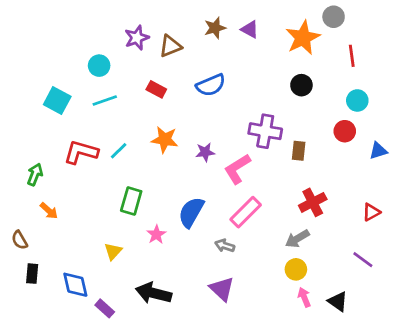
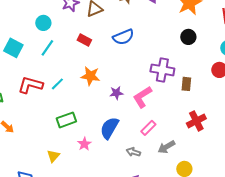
cyan line: (105, 100) -> (47, 48), turned -36
purple star: (205, 152) -> (116, 93), moved
green rectangle: (131, 201) -> (66, 120), turned 54
pink rectangle: (246, 212) -> (148, 128), size x0.7
gray arrow: (297, 239) -> (166, 147), moved

